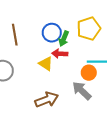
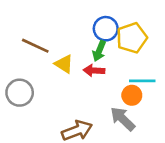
blue circle: (52, 33) -> (106, 29), moved
brown line: (15, 35) -> (35, 46), turned -55
yellow triangle: (46, 64) -> (64, 64), moved

